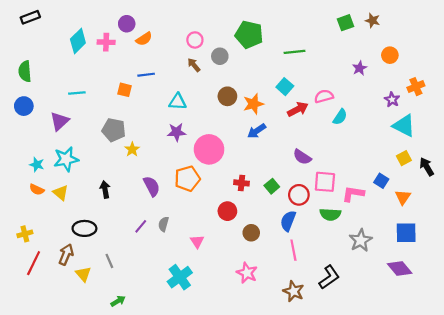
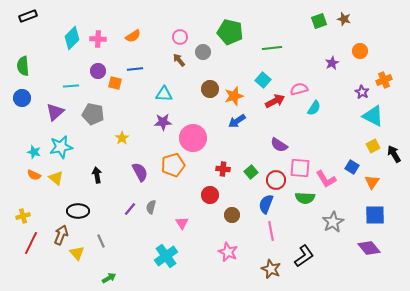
purple circle: (127, 24) -> (98, 71), moved
gray pentagon: (114, 130) -> (93, 114), moved
pink L-shape: (353, 194) -> (326, 179), turned -130

